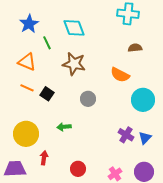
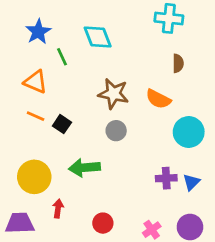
brown semicircle: (135, 48) -> (178, 63), turned 96
brown star: (74, 64) -> (113, 94), moved
green arrow: (64, 127) -> (84, 168), size x1.6
purple cross: (126, 135) -> (166, 178), turned -35

